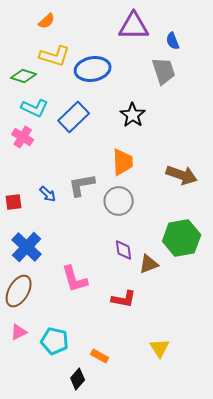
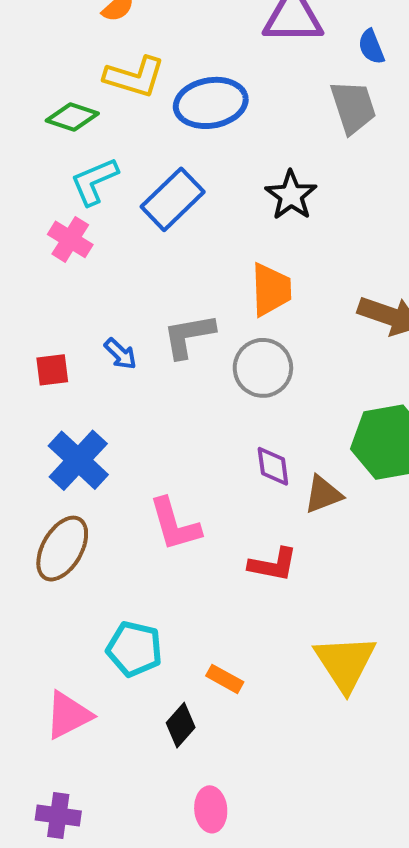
cyan L-shape: (35, 108) -> (94, 181), turned 132
pink triangle: (19, 332) -> (68, 715), moved, size x1.5
yellow triangle: (160, 348) -> (345, 663), size x1.6

